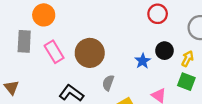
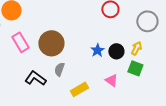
black circle: (164, 51) -> (116, 51), moved
gray semicircle: (108, 83) -> (59, 69), moved

